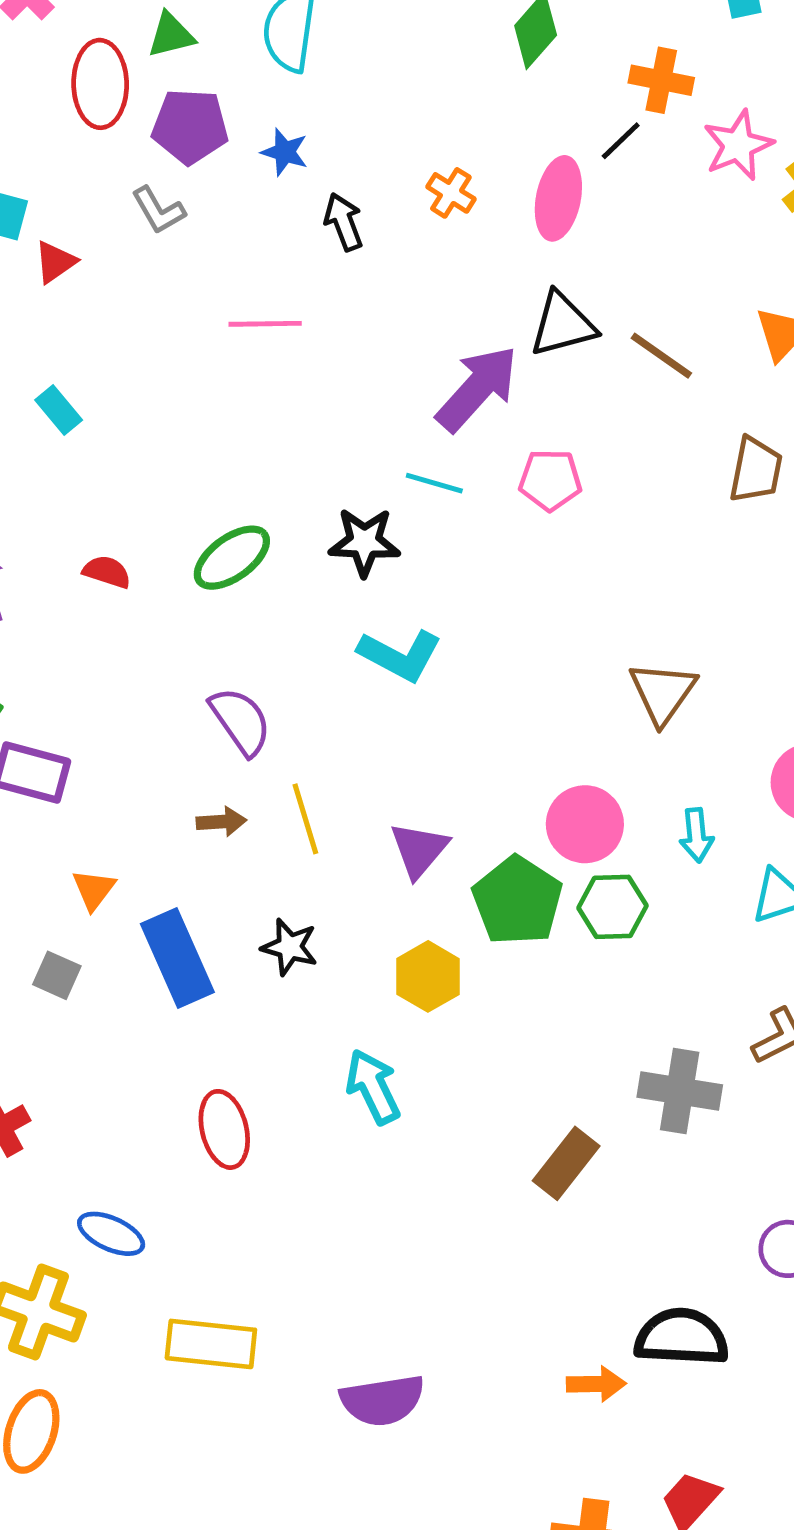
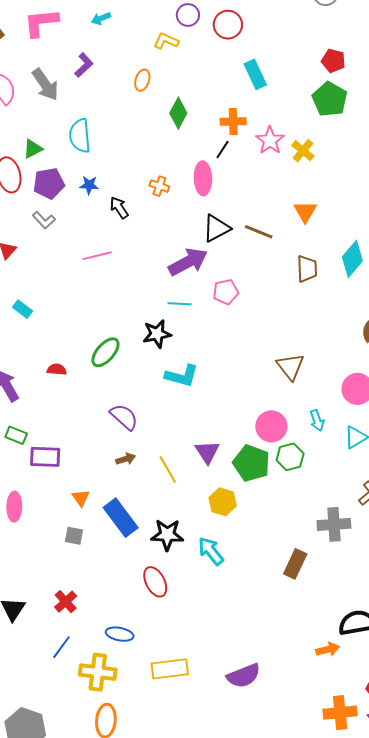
purple arrow: (477, 388) -> (188, 262), turned 33
yellow line: (305, 819) -> (168, 469), moved
black star: (290, 947) -> (167, 535), moved, size x1.4

